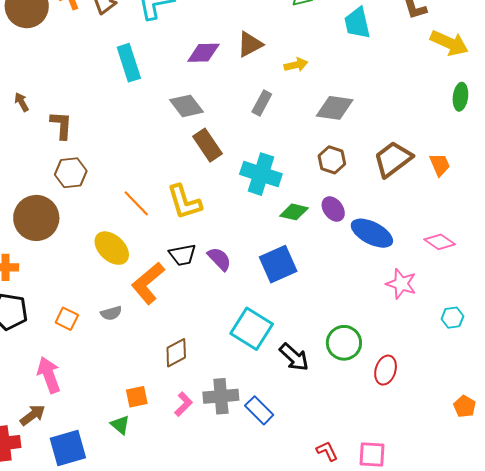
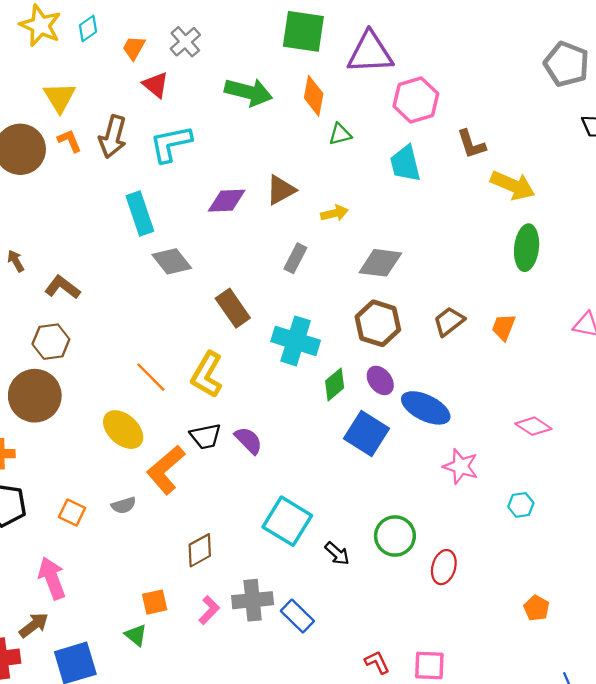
green ellipse: (460, 97) -> (527, 248), size x1.4
gray diamond: (187, 106) -> (172, 261), moved
brown L-shape: (61, 125) -> (62, 287), turned -56
brown trapezoid: (393, 159) -> (449, 321), size x0.7
brown hexagon: (332, 160) -> (378, 323), size x1.4
orange trapezoid: (440, 165) -> (504, 327), turned -135
brown hexagon: (71, 173) -> (51, 342), moved
yellow L-shape: (184, 202) -> (207, 375), turned 48
green diamond: (294, 212) -> (335, 384), turned -52
pink diamond: (440, 242) -> (533, 426), moved
blue square: (278, 264) -> (366, 433), moved, turned -33
black arrow: (294, 357) -> (337, 553), size x0.7

